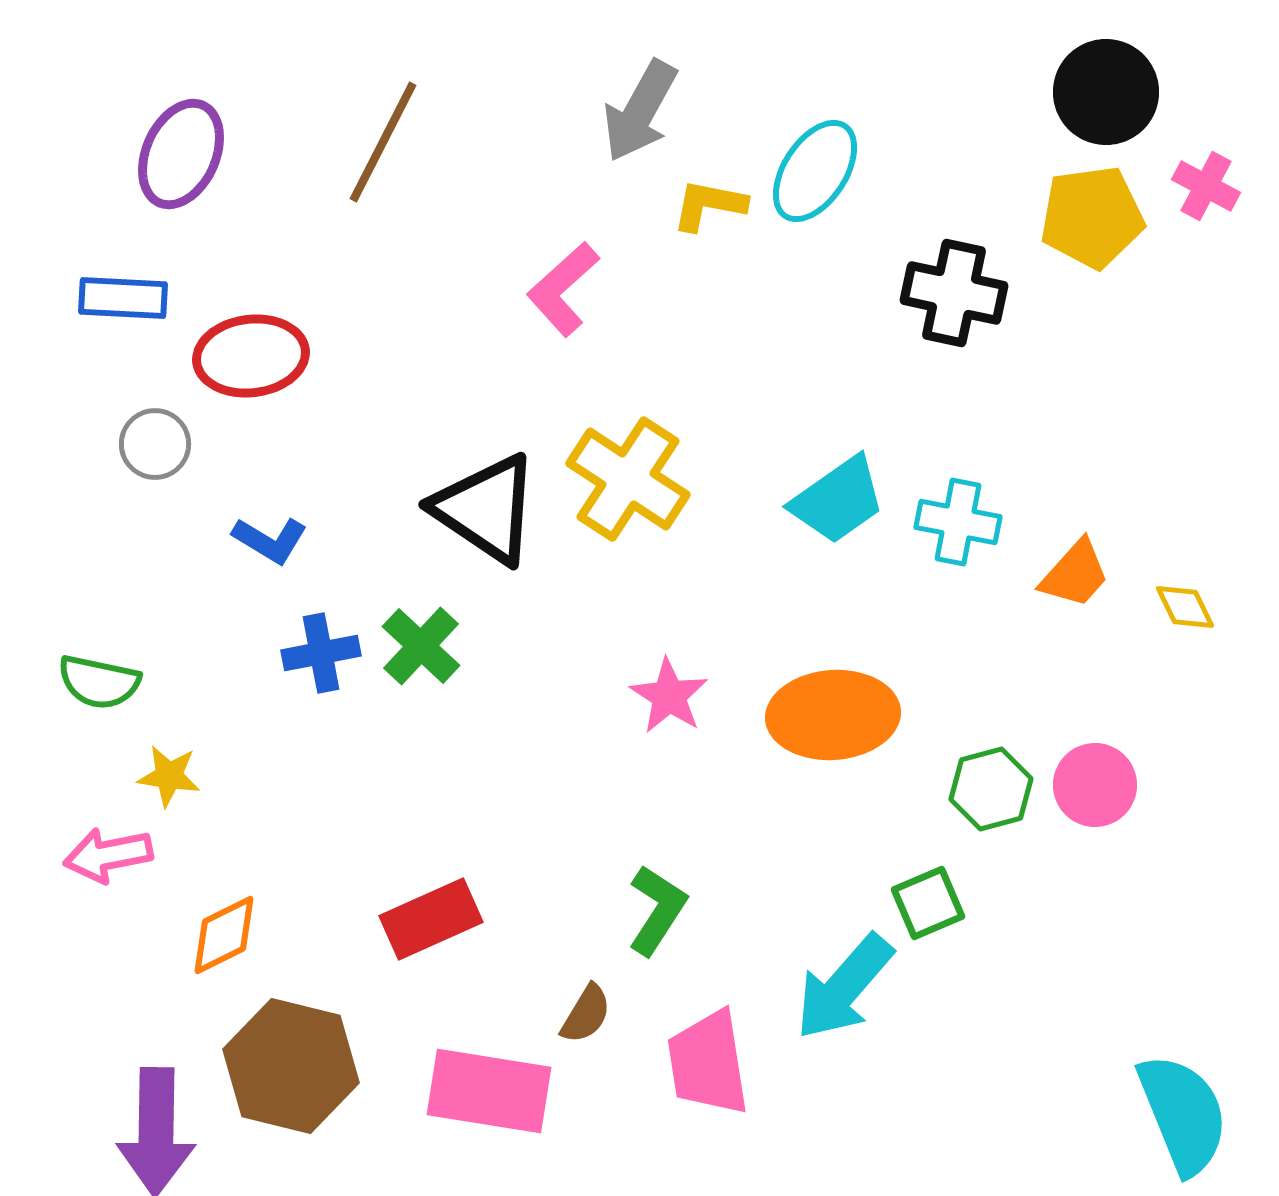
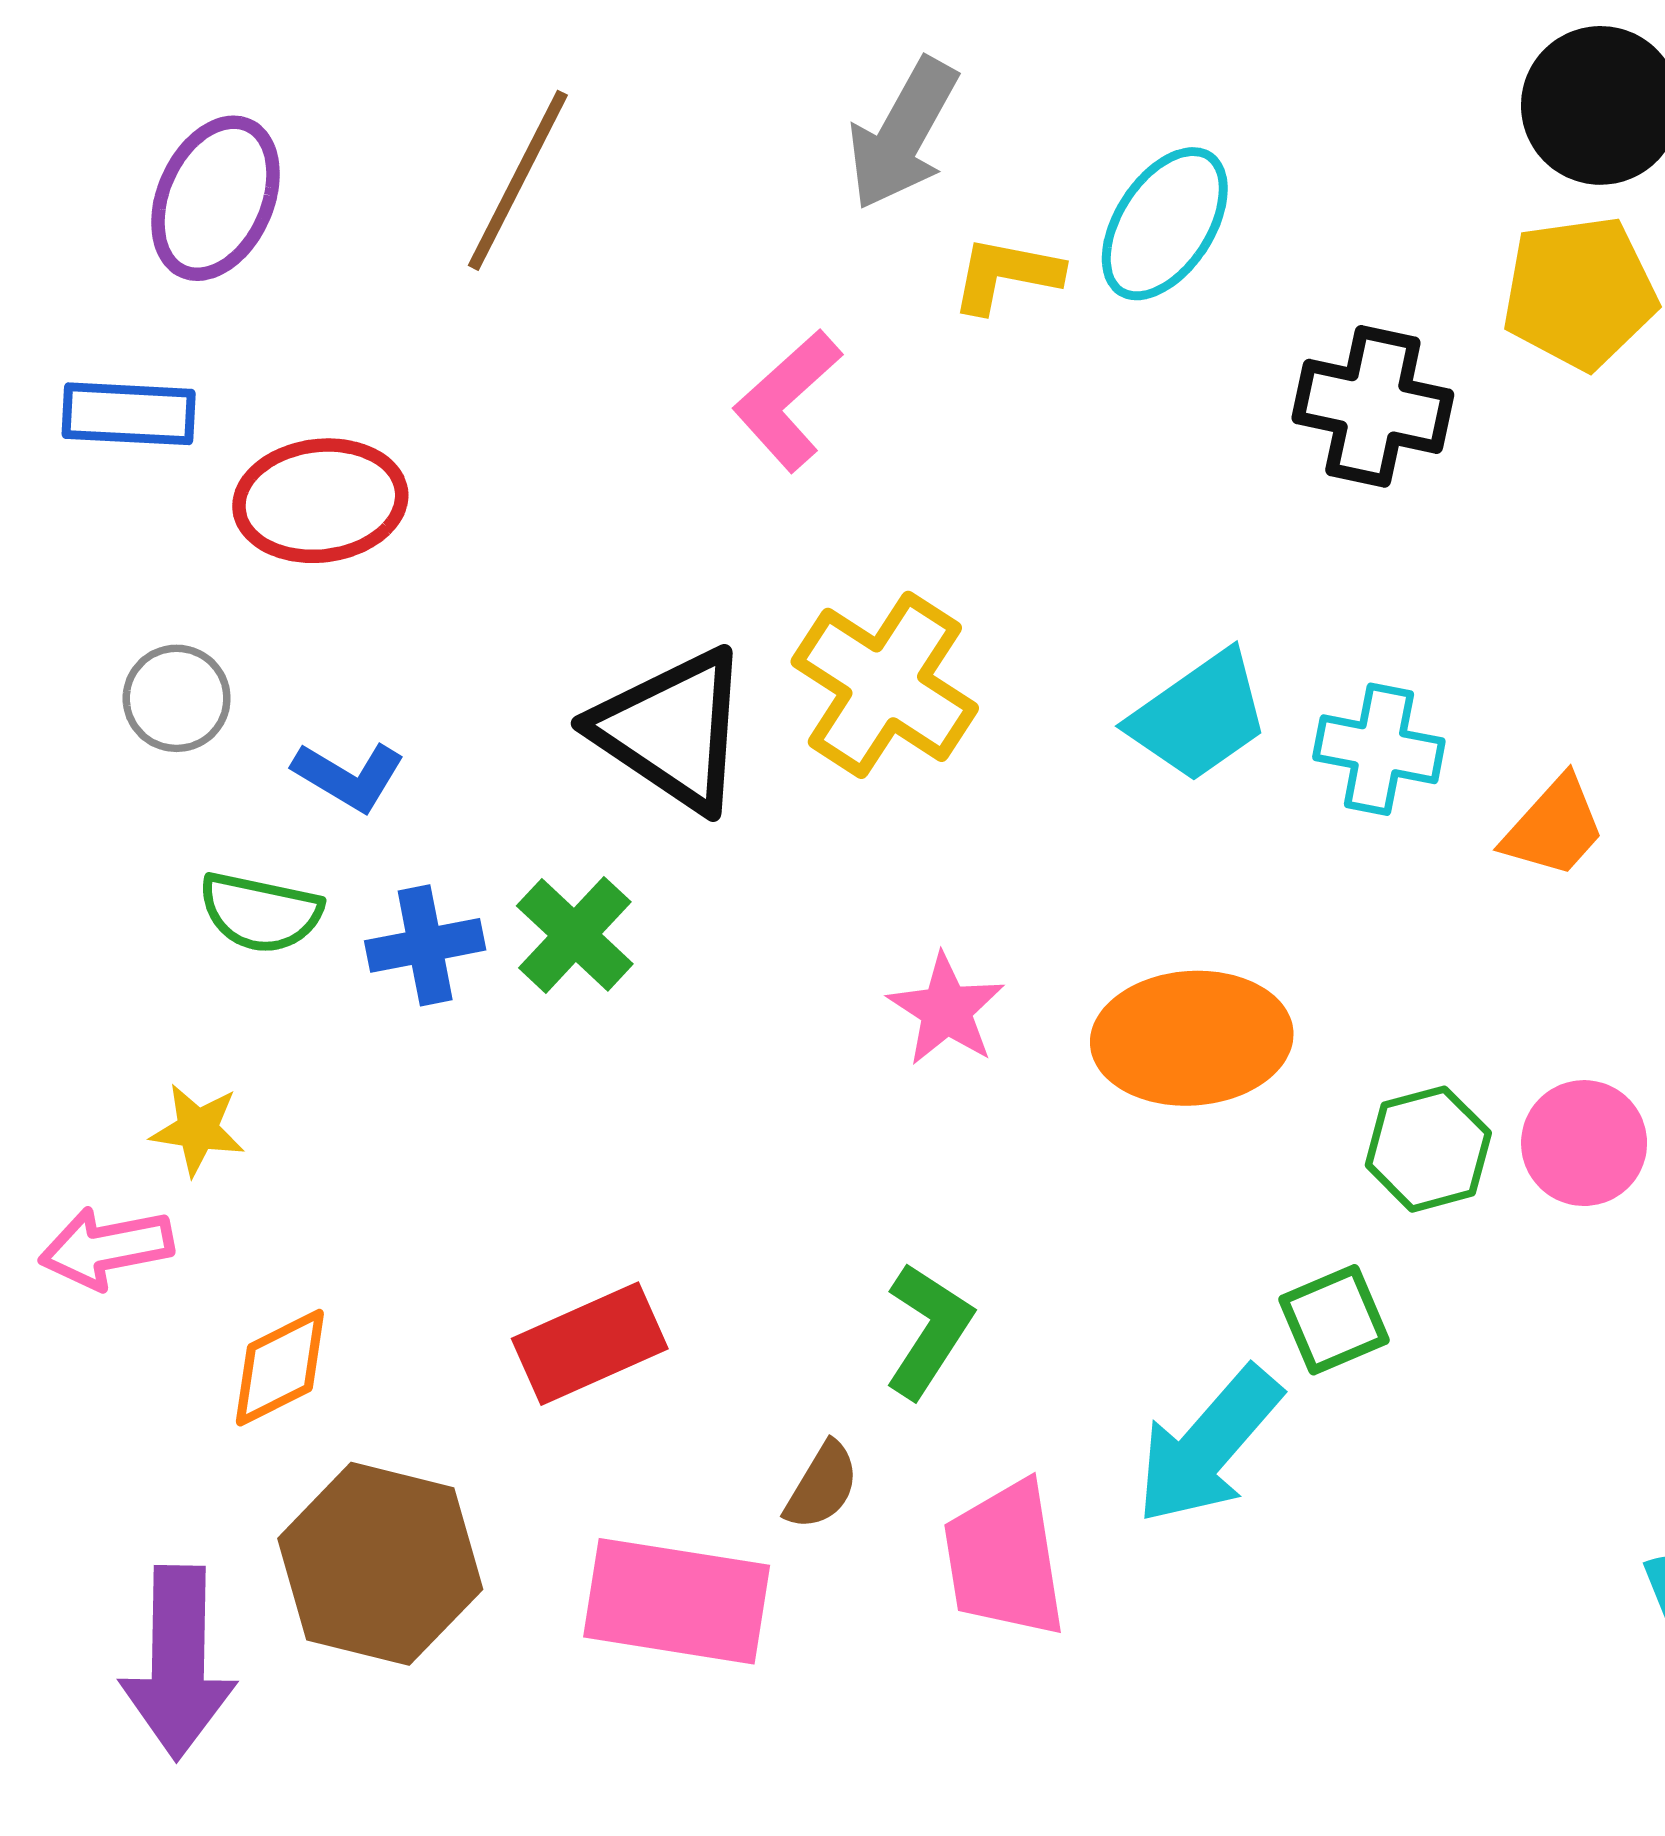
gray circle: (155, 444) -> (177, 698), moved
green semicircle: (99, 682) -> (260, 912), moved

